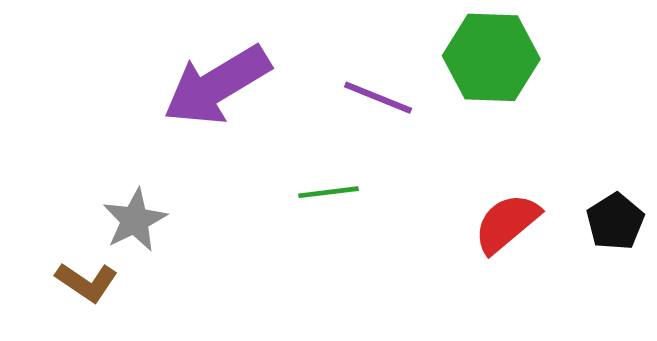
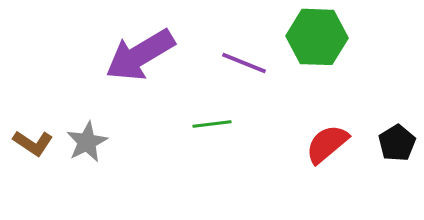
brown L-shape: (87, 282) -> (33, 143), moved

